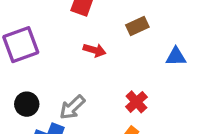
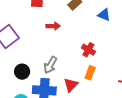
blue triangle: (176, 57) -> (104, 15), turned 40

